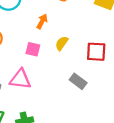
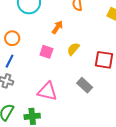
pink triangle: (20, 79) -> (47, 91), moved

